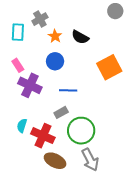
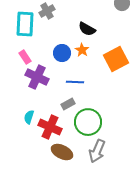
cyan rectangle: (18, 32) -> (25, 24), size x1.4
orange star: (55, 36) -> (82, 50), moved
gray arrow: (90, 160) -> (97, 151), turned 50

